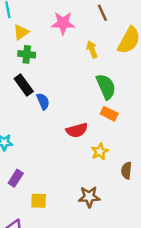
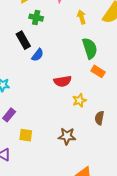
green cross: (27, 54) -> (36, 18), moved
blue semicircle: (43, 101) -> (38, 55), turned 56
orange rectangle: (109, 114) -> (98, 71), moved

